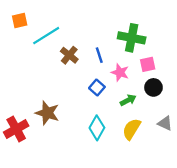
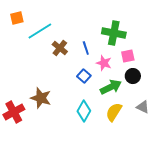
green arrow: (128, 100) -> (111, 87), size x1.5

